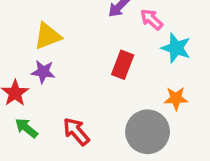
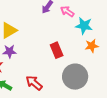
red rectangle: (123, 65) -> (57, 50), moved, turned -35
orange star: (176, 98) -> (92, 46), moved

